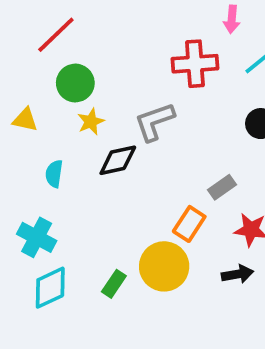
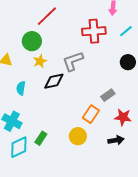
red line: (56, 35) -> (47, 16), moved
yellow circle: (164, 266) -> (78, 136), size x0.7
green rectangle: (114, 284) -> (41, 138), moved

